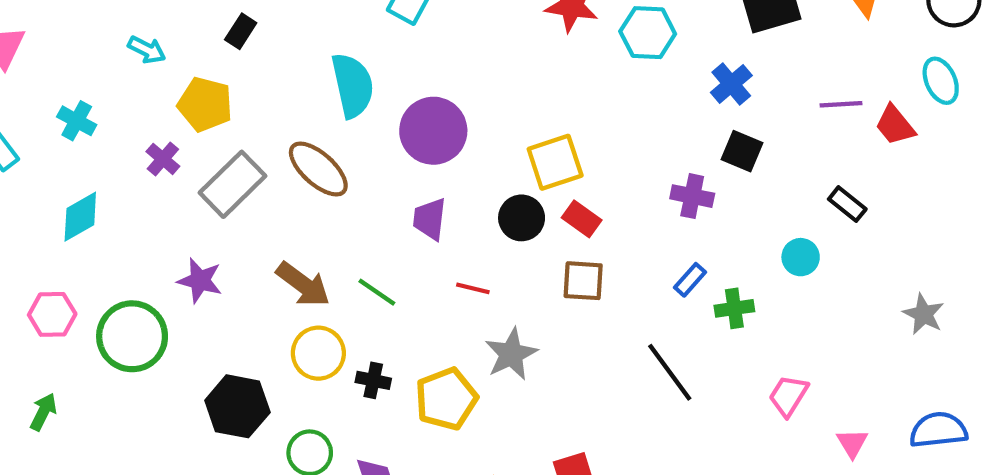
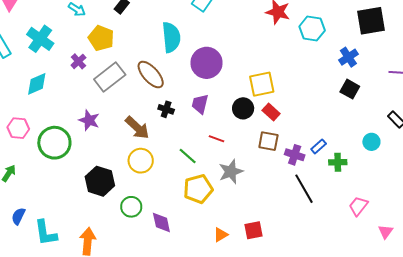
cyan cross: (77, 121) -> (40, 39), size x1.5
purple cross: (692, 196) -> (295, 155), moved
green line: (377, 292) -> (188, 156), moved
black cross: (373, 380) -> (166, 109), moved

